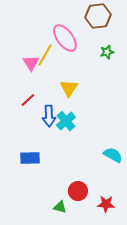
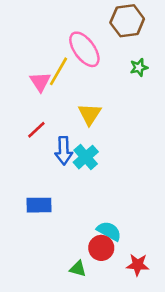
cyan semicircle: (113, 155) -> (109, 231), moved

